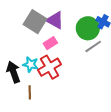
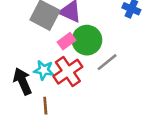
green circle: (88, 28) -> (87, 40), moved
gray line: (93, 46) -> (107, 62), moved

